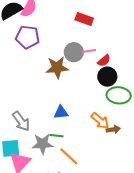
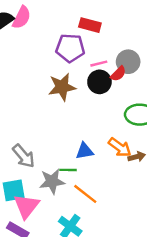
purple pentagon: (28, 37) -> (70, 48), moved
gray circle: (74, 52) -> (128, 62), moved
black circle: (107, 77) -> (99, 82), moved
blue triangle: (61, 112) -> (85, 151), moved

